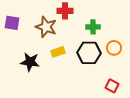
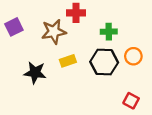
purple square: (12, 23) -> (14, 27), turned -35
brown star: (46, 27) -> (54, 32), turned -30

